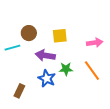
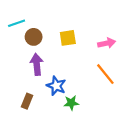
cyan line: (12, 48) -> (17, 23), moved
purple arrow: (45, 55) -> (37, 64), moved, turned 78
green star: (66, 69) -> (71, 103), moved

